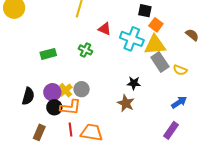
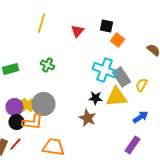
red triangle: (105, 29) -> (78, 31), moved, turned 48
cyan cross: (132, 39) -> (104, 70), moved
yellow triangle: (155, 45) -> (116, 97), moved
yellow semicircle: (180, 70) -> (142, 85), turned 96
gray circle: (81, 89) -> (44, 104), size x1.5
red line: (70, 129) -> (16, 144), moved, turned 48

